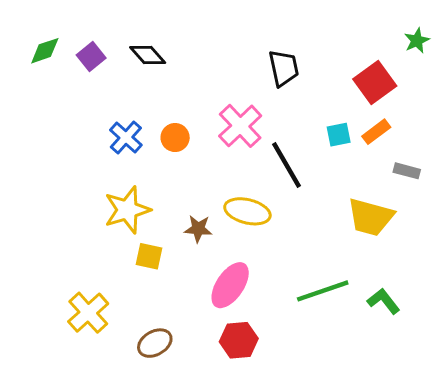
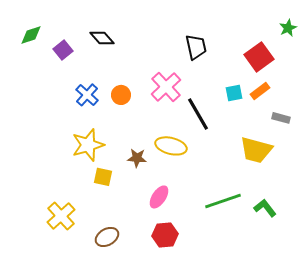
purple square: (91, 56) -> (63, 50), moved
pink ellipse: (230, 285) -> (159, 197), size x0.7

